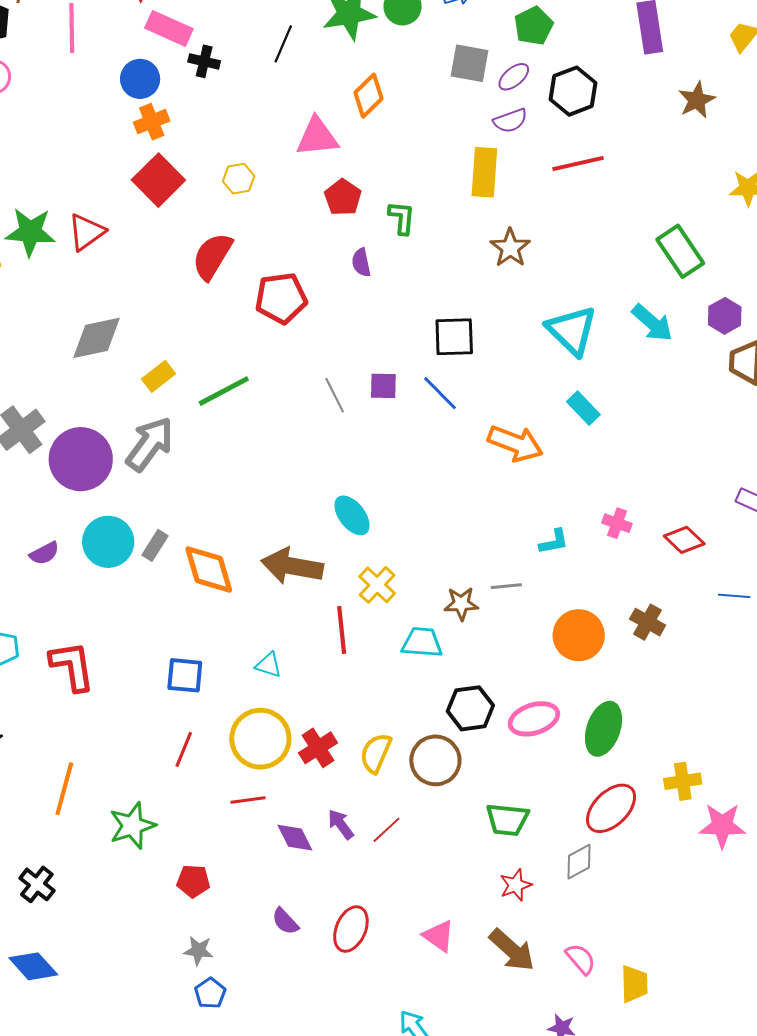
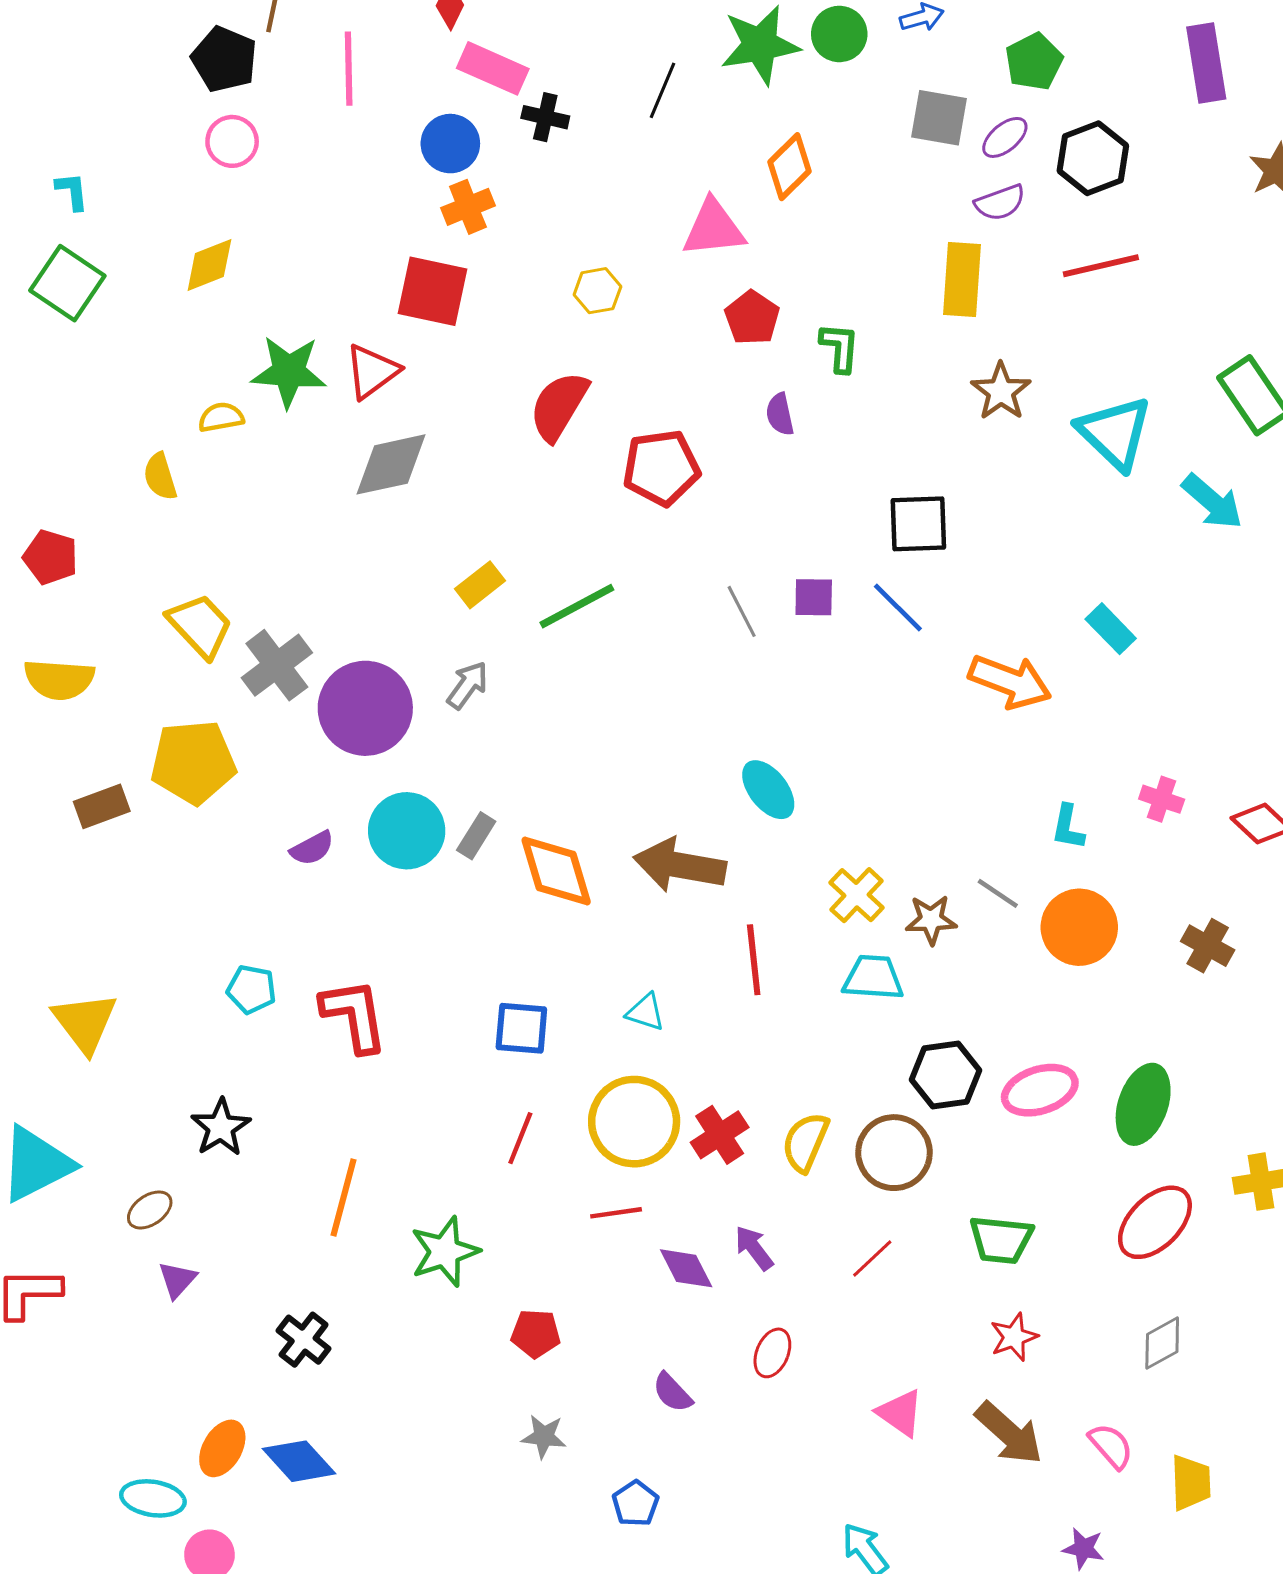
red square: (158, 180) -> (432, 291), moved, turned -33
cyan triangle: (572, 330) -> (1115, 433), moved
gray diamond: (97, 338) -> (391, 464), moved
gray arrow: (150, 444) -> (467, 685), size x0.6
cyan L-shape: (554, 542) -> (1068, 827), turned 112
yellow cross: (377, 585) -> (857, 895), moved
gray line: (506, 586) -> (998, 893), turned 40
orange circle: (579, 635) -> (1079, 927), moved
red line: (387, 830) -> (872, 1258), moved
gray diamond: (579, 862) -> (1162, 1343), moved
red ellipse: (351, 929) -> (772, 1353), moved, size x0.7
blue pentagon: (210, 993) -> (636, 1504), moved

